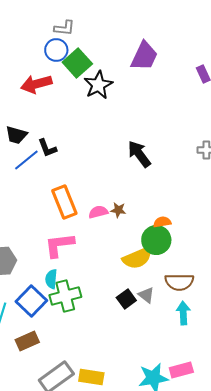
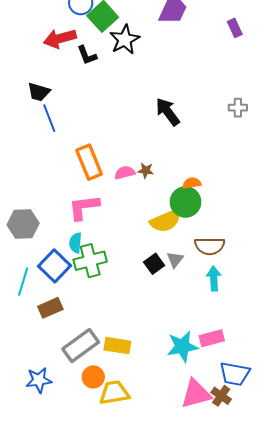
black L-shape: (47, 148) -> (87, 55), moved
blue line: (26, 160) -> (49, 118), turned -72
gray triangle: (146, 295) -> (175, 260), turned 30

